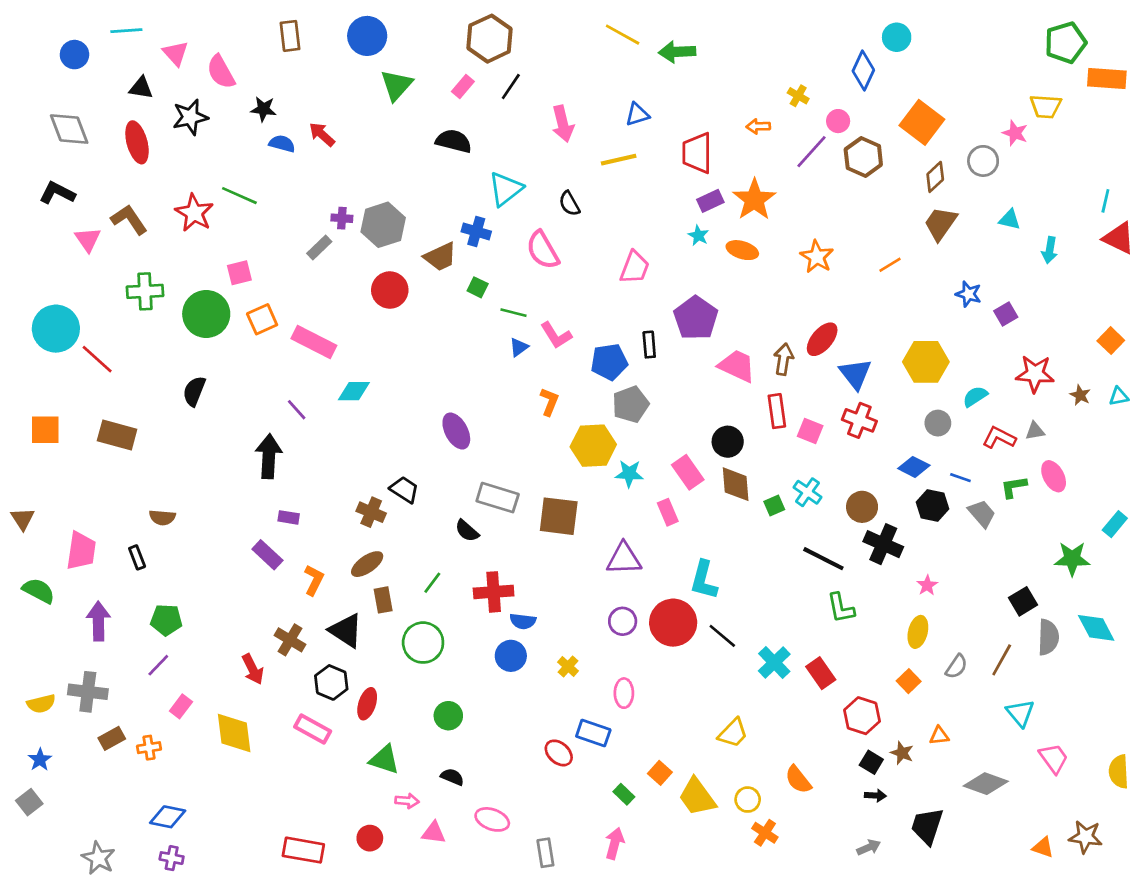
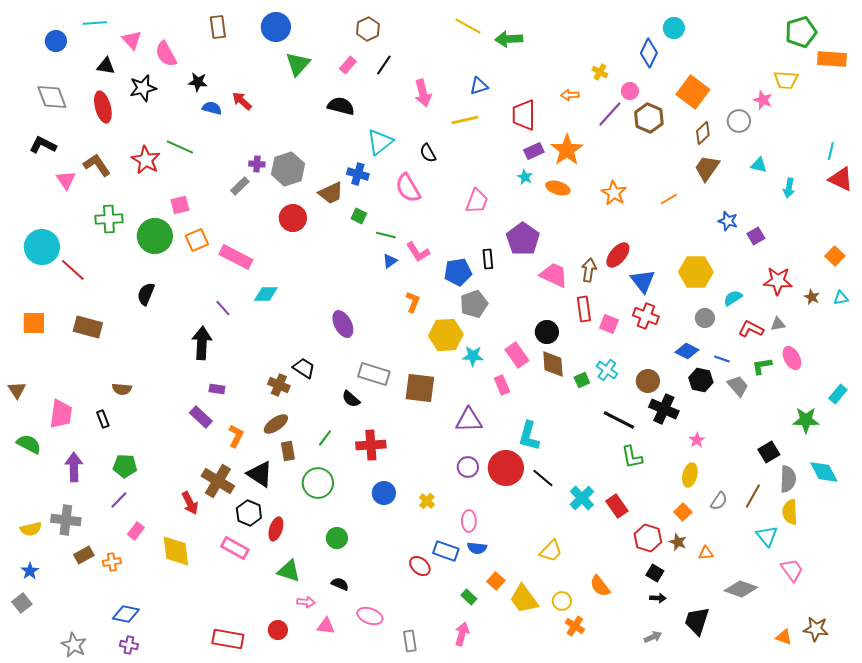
brown hexagon: (490, 39) -> (368, 29), size x0.7
blue semicircle: (523, 621) -> (477, 548), moved
brown cross: (290, 640) -> (218, 481), size x1.4
brown star: (902, 753) -> (678, 542), moved
yellow semicircle: (1119, 772) -> (790, 512), moved

